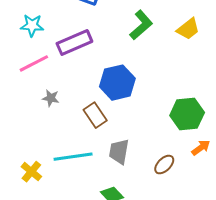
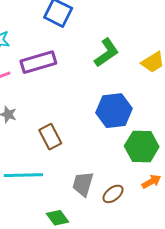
blue hexagon: (117, 83) -> (114, 111), moved
gray trapezoid: (119, 152) -> (83, 184), moved

